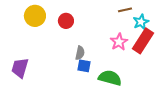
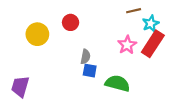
yellow circle: (35, 16) -> (37, 34), moved
purple trapezoid: (20, 68) -> (20, 87), moved

